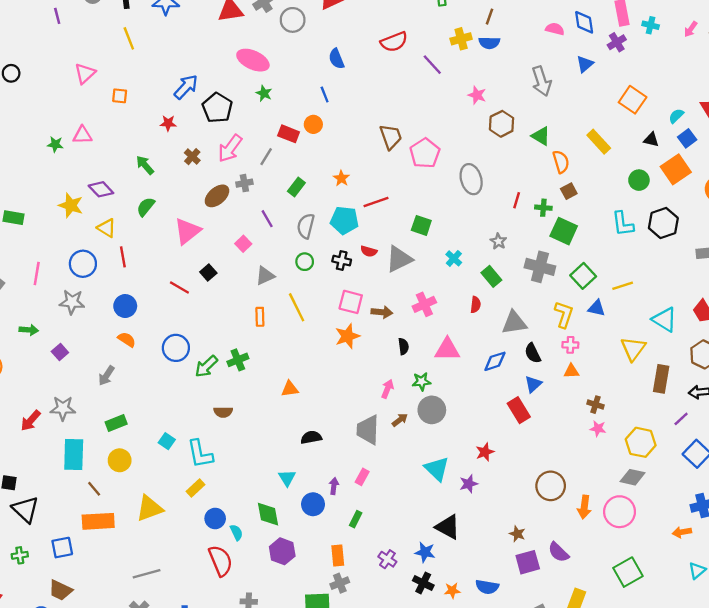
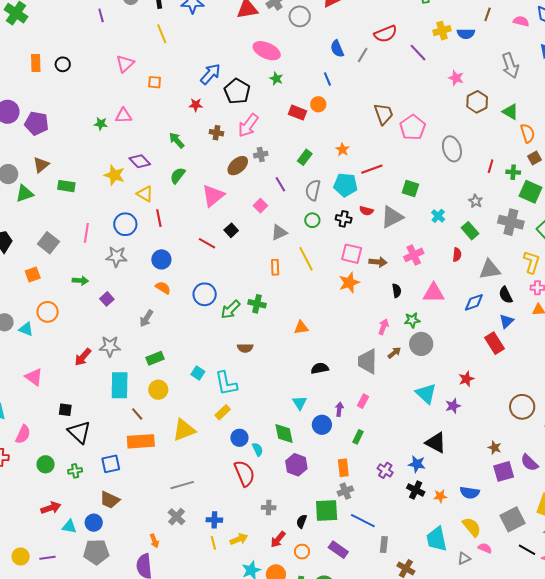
brown line: (489, 17) -> (488, 14), moved
brown cross: (192, 157) -> (216, 133), turned -32
gray line: (266, 157) -> (363, 55), moved
green cross: (238, 360) -> (257, 304), turned 36

